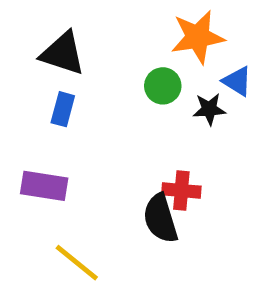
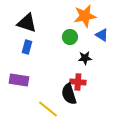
black star: (209, 109) -> (85, 58), moved
yellow line: (77, 263) -> (48, 109), moved

